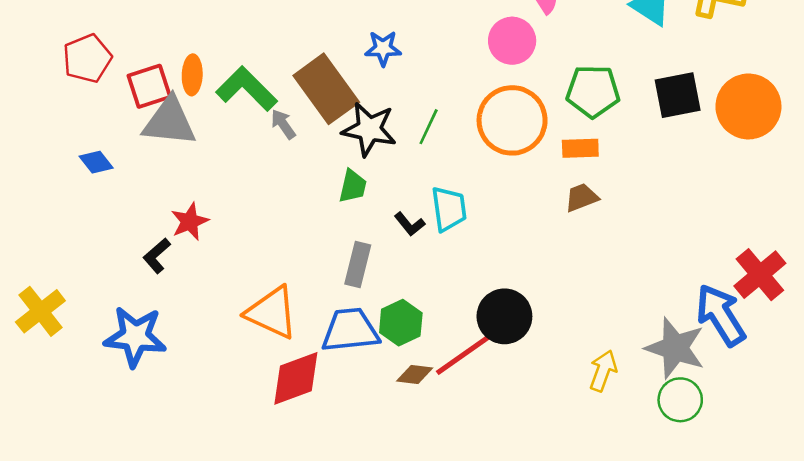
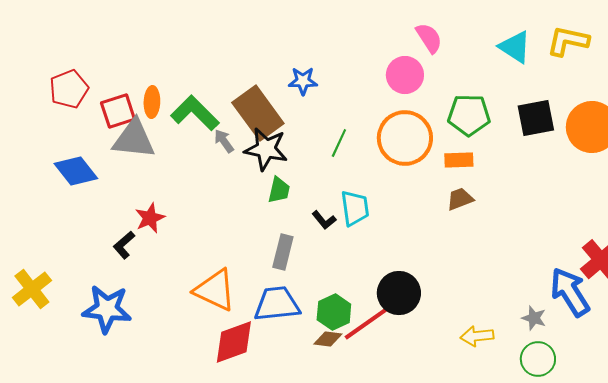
black star: (369, 129) -> (266, 149), moved
blue diamond: (96, 162) -> (76, 171), size x1.6
green hexagon: (401, 323) -> (334, 312), moved
gray star: (675, 348) -> (534, 318), size x0.5
yellow arrow: (603, 371) -> (477, 336), turned -116

